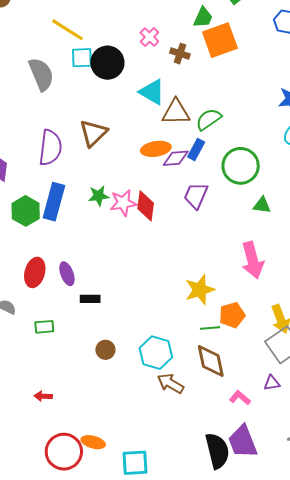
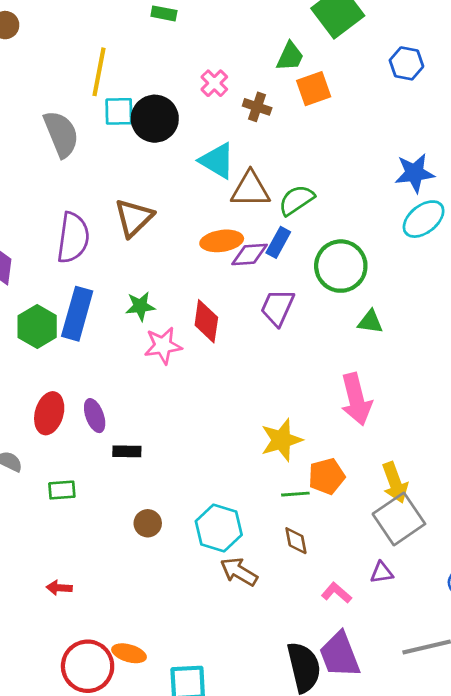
yellow line: (68, 30) -> (99, 72), turned 68
orange square: (220, 40) -> (314, 89), size x0.7
pink star: (123, 203) -> (163, 346), moved
brown diamond: (211, 361) -> (296, 541), size x0.6

